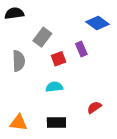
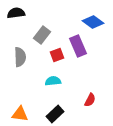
purple rectangle: (81, 49) -> (78, 46), size x1.5
red semicircle: (94, 107) -> (90, 100), turned 152
black rectangle: (56, 123) -> (55, 114), turned -42

